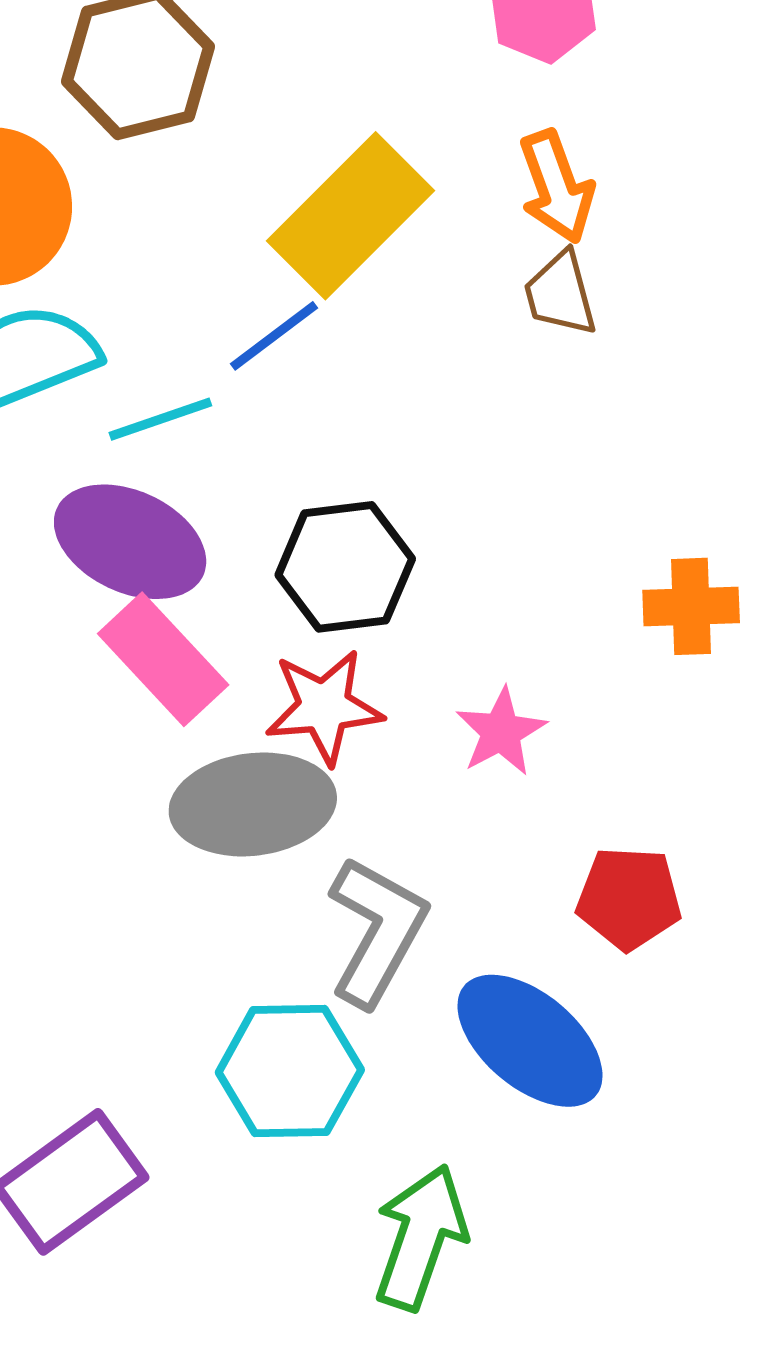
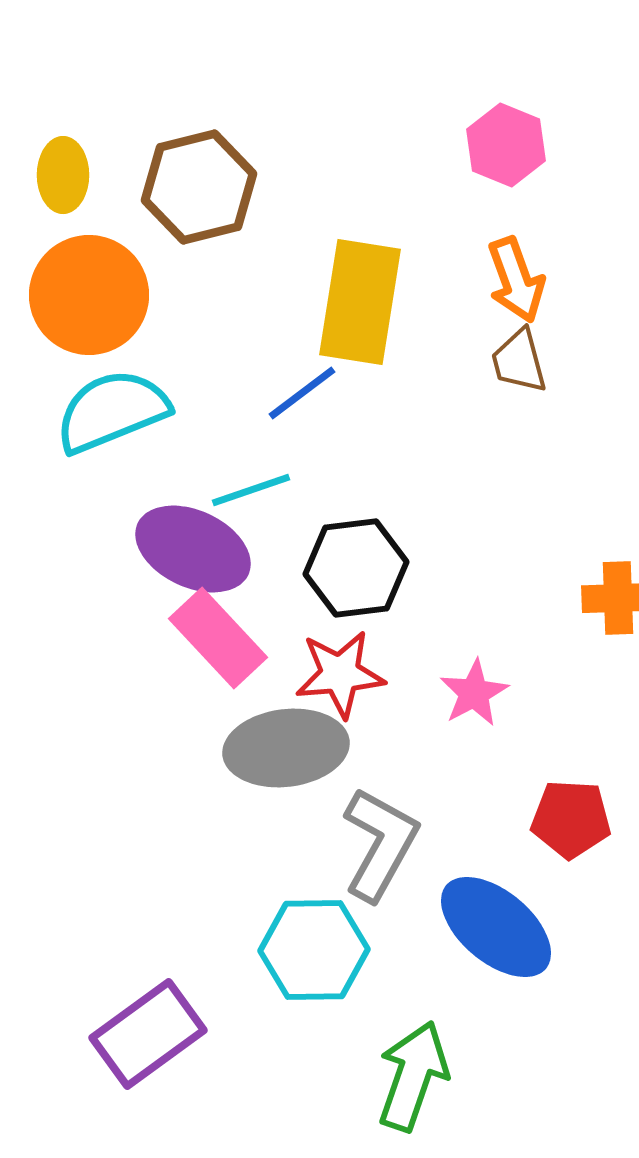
yellow rectangle: (350, 216) -> (360, 302), turned -36
cyan line: (160, 419) -> (251, 490), moved

